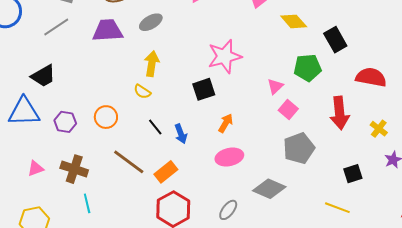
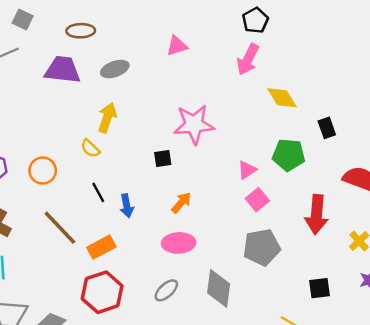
black rectangle: (335, 40) -> (327, 128), size x0.7
black square: (204, 89) -> (163, 159), size x0.7
gray diamond: (269, 189) -> (219, 288), turned 64
gray ellipse: (228, 210) -> (166, 290), moved

